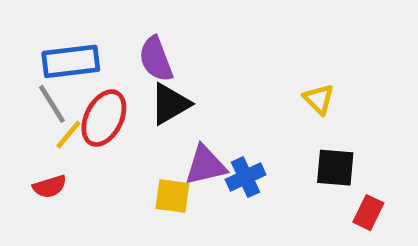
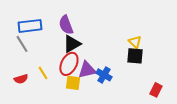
red ellipse: (104, 118) -> (69, 64), moved
yellow line: (68, 135) -> (43, 73), moved, turned -72
black square: (335, 168) -> (135, 56), moved
blue cross: (246, 177) -> (104, 75), turned -35

